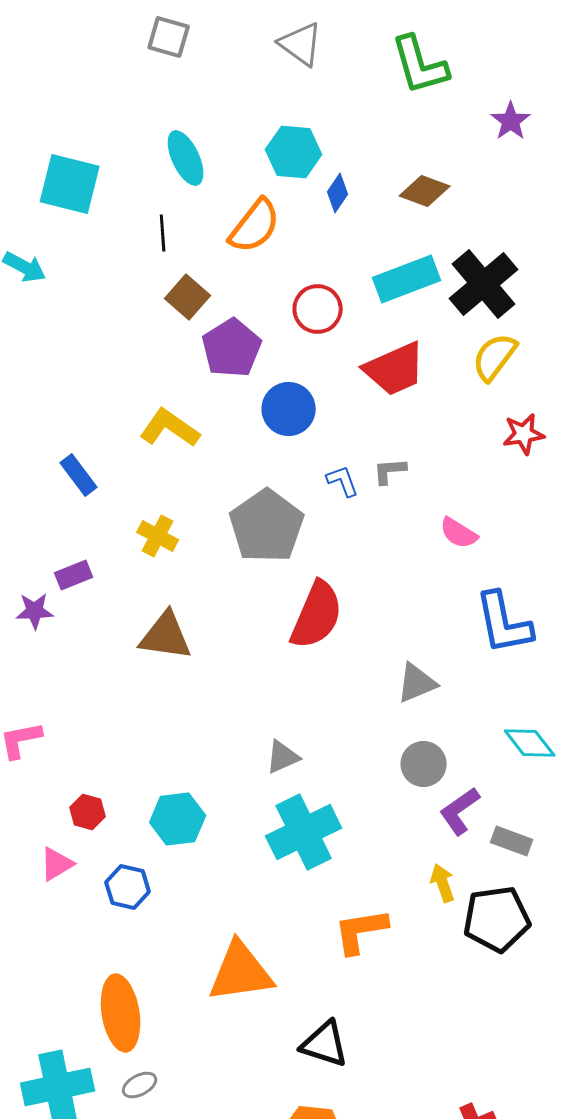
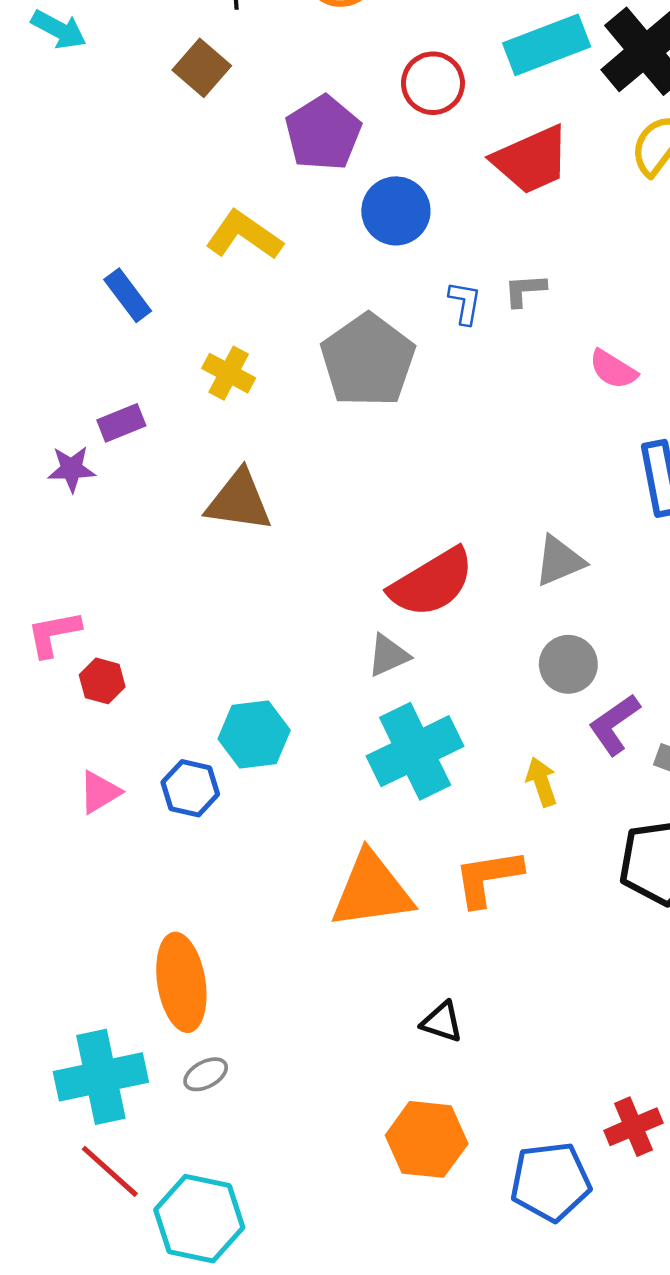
brown square: (188, 297) -> (202, 68), moved
blue L-shape: (343, 481) -> (465, 303), turned 30
red semicircle: (317, 615) -> (432, 583), moved, turned 36
red hexagon: (88, 812) -> (102, 681), moved
yellow arrow: (443, 883) -> (542, 782), moved
blue hexagon: (128, 887) -> (190, 788), moved
orange triangle: (241, 972) -> (372, 890), moved
black triangle: (325, 1044) -> (442, 1022), size x0.7

